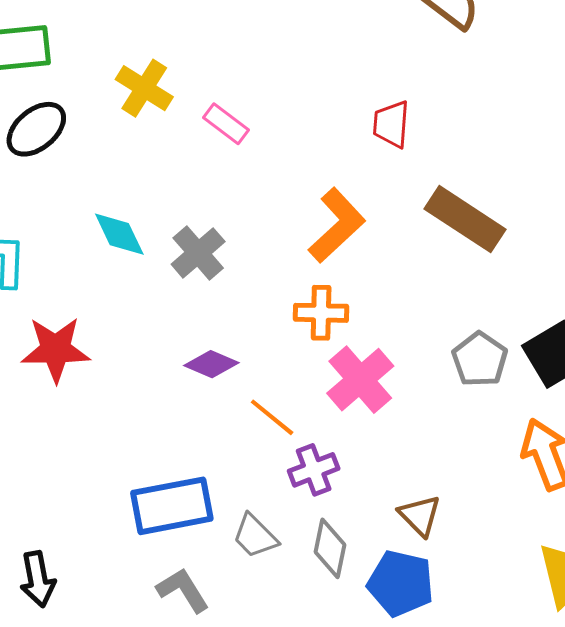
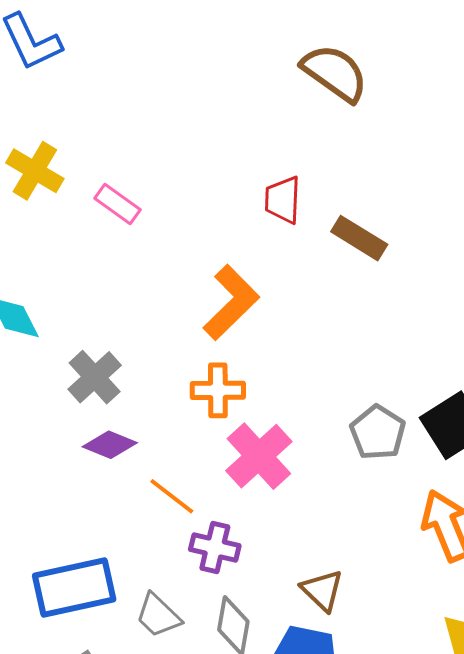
brown rectangle: (465, 219) -> (359, 238), moved, size x0.7
gray cross: (198, 253) -> (95, 377), moved
purple cross: (314, 470) -> (215, 547), turned 36

